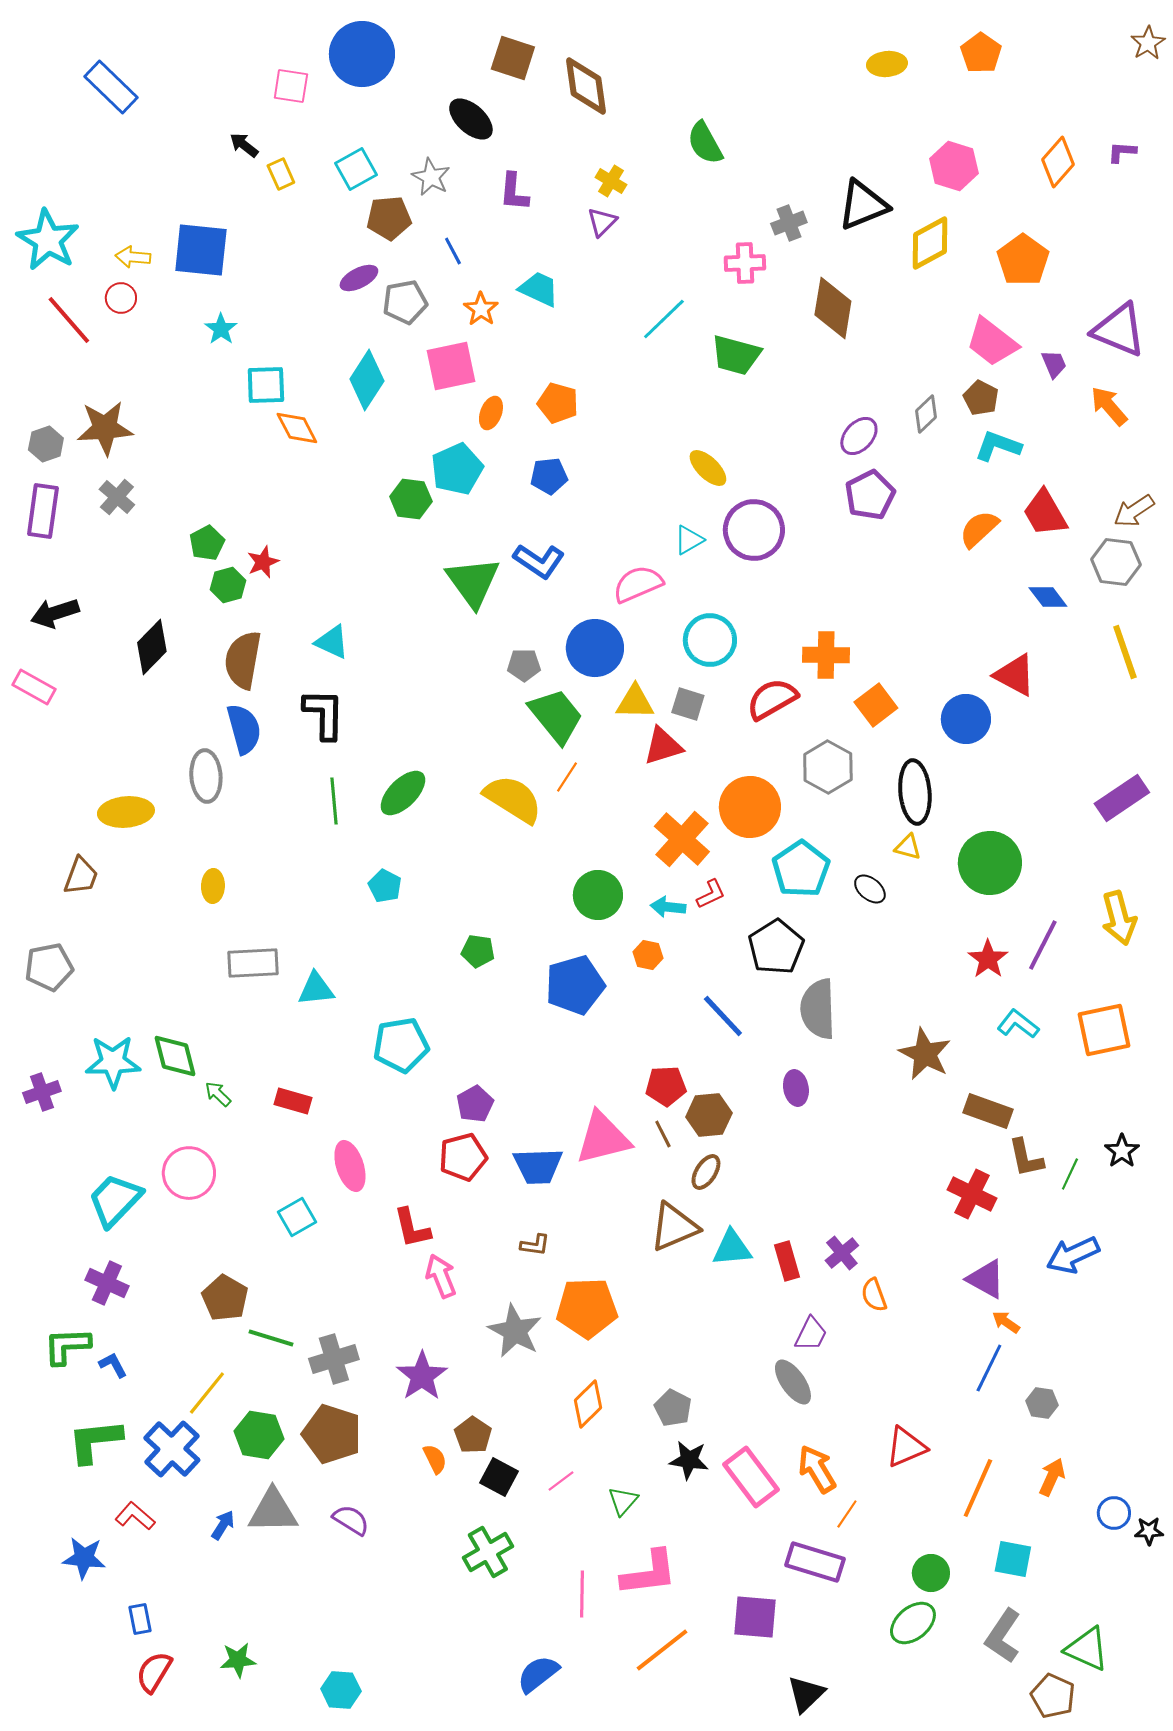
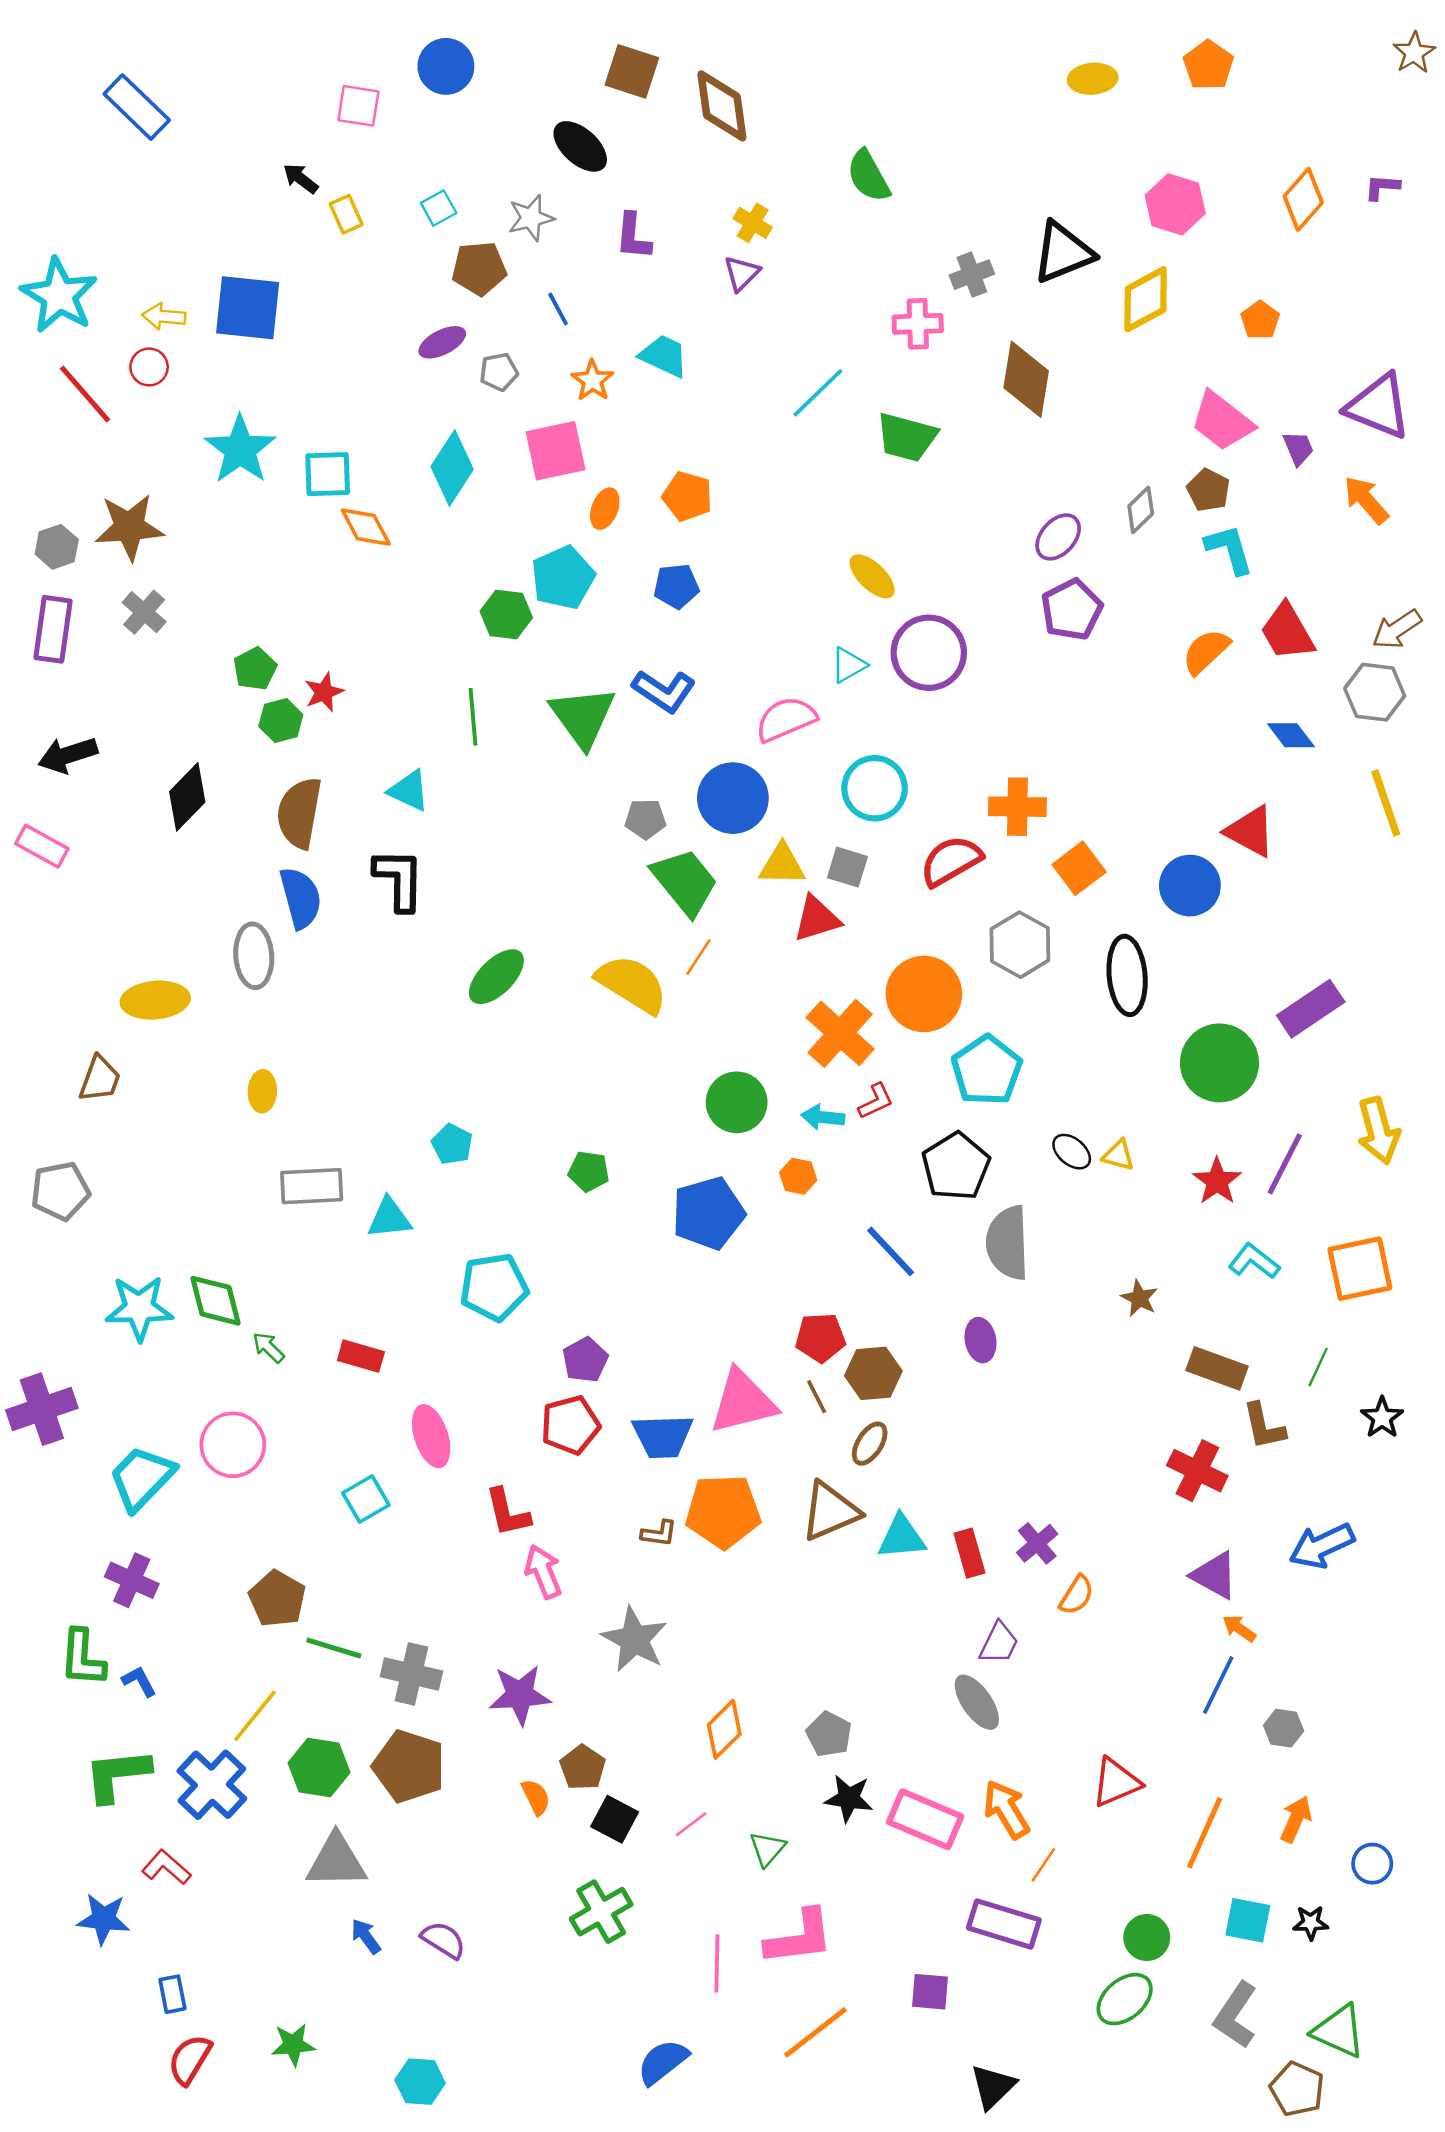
blue circle: (362, 54) -> (446, 66), size x0.7
cyan square: (356, 169) -> (439, 208), size x0.7
gray star: (431, 177) -> (531, 218), turned 30
orange pentagon: (1023, 260) -> (1260, 320), size x0.6
gray pentagon: (405, 302) -> (499, 372), size x0.7
cyan star: (221, 329) -> (240, 449), moved, size x1.8
cyan L-shape: (998, 446) -> (1229, 549), turned 54
purple rectangle: (1122, 798) -> (1311, 1009), moved
green line: (334, 801) -> (473, 717), moved
yellow triangle: (908, 847) -> (1118, 1155), moved
cyan pentagon: (385, 886) -> (452, 1144), moved
black ellipse: (870, 889) -> (1072, 1152), moved
brown star: (925, 1054) -> (1139, 1298), size x0.6
purple cross: (42, 1092) -> (42, 1409), moved, size x1.5
green line: (1070, 1174) -> (1318, 1367), moved
orange semicircle: (874, 1295) -> (1077, 1595), turned -128
orange pentagon: (587, 1308) -> (723, 1511), moved
green L-shape: (67, 1346) -> (83, 1658), turned -84
gray cross: (334, 1359) -> (411, 1674), turned 30
purple star: (422, 1376) -> (520, 1695), turned 30
pink rectangle: (751, 1477) -> (925, 1819), turned -30
purple semicircle: (351, 1520) -> (443, 1940), moved
blue arrow: (223, 1525) -> (366, 1936), moved, turned -68
black star: (1149, 1531) -> (1311, 1923), moved
purple square: (755, 1617) -> (930, 1992), size x0.7

